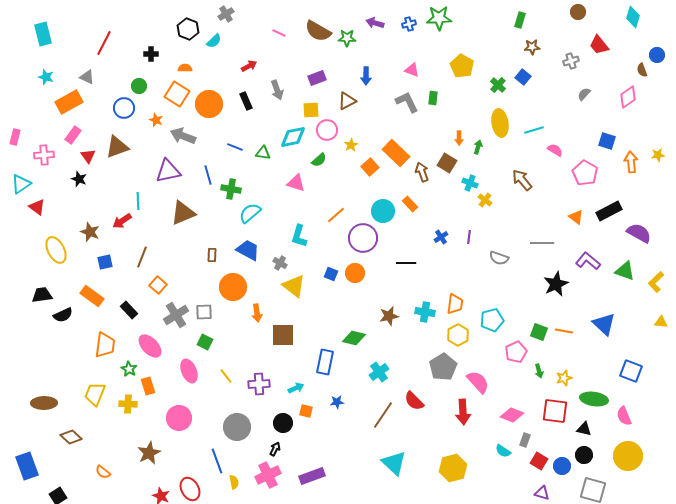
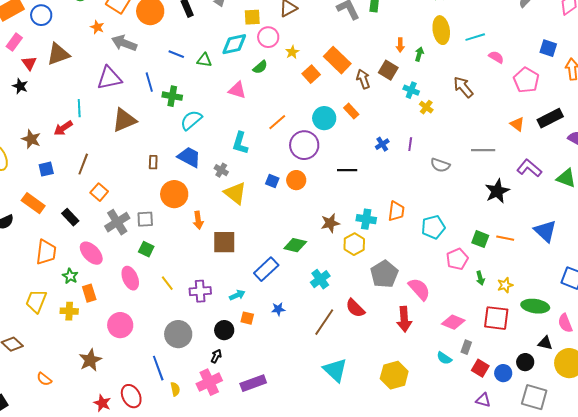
blue circle: (124, 108) -> (41, 15), moved
yellow hexagon: (458, 335) -> (354, 244), moved
blue rectangle: (325, 362) -> (266, 269), turned 35
black triangle: (584, 429) -> (545, 343), moved

